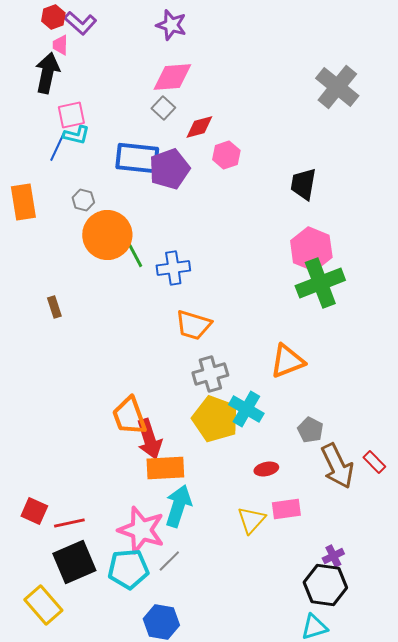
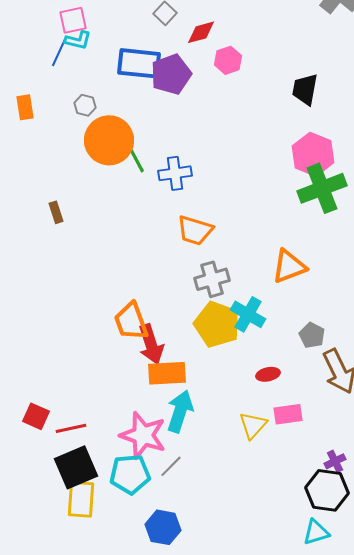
orange rectangle: (23, 202) -> (25, 107), size x0.7
yellow rectangle: (43, 605) -> (81, 499), moved, turned 45

